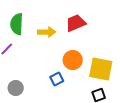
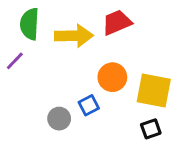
yellow arrow: (47, 32) -> (74, 36), size x1.4
gray circle: (16, 88) -> (59, 119), moved

